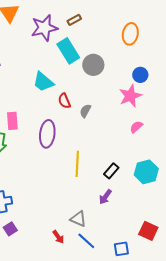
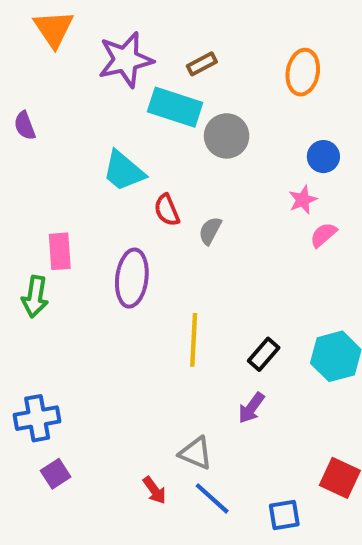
brown rectangle: (74, 20) -> (202, 64), moved
cyan rectangle: (68, 51) -> (175, 107), turned -40
pink star: (130, 96) -> (303, 200), size x0.6
pink semicircle: (136, 127) -> (323, 235), moved

